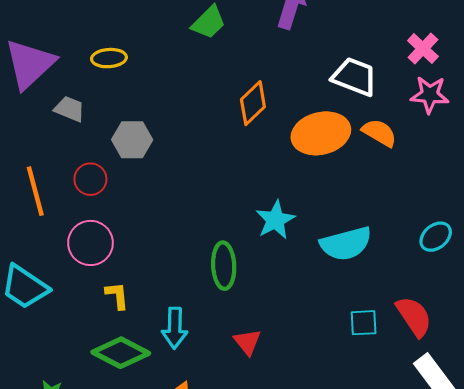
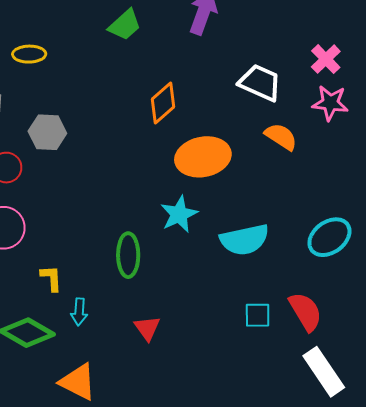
orange ellipse: (321, 133) -> (203, 157), moved
cyan ellipse: (436, 237) -> (329, 237), size x1.4
yellow L-shape: (117, 296) -> (51, 278), moved
cyan arrow: (175, 328) -> (79, 312), size x0.7

